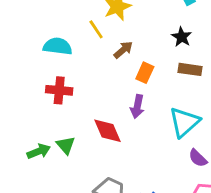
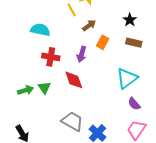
cyan semicircle: (58, 46) -> (40, 30), moved
red cross: (59, 90) -> (51, 57), moved
purple arrow: (137, 106) -> (82, 54), moved

